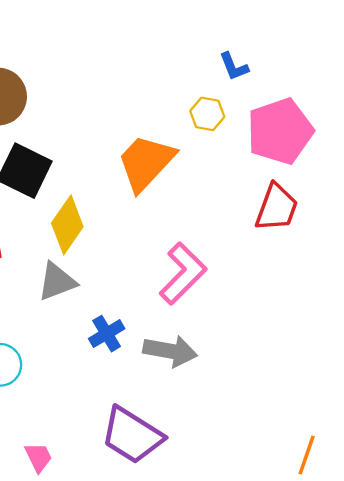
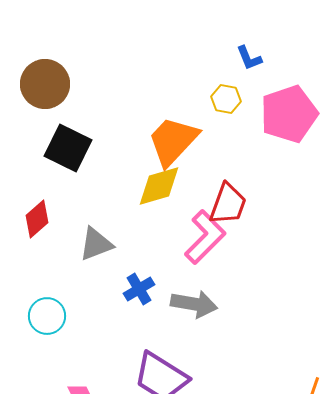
red trapezoid: (277, 208) -> (228, 204), moved
yellow diamond: (67, 225) -> (159, 186), moved, turned 39

